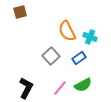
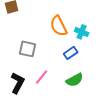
gray square: (51, 56) -> (28, 49), moved, turned -36
pink line: (60, 88) -> (42, 77), moved

